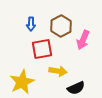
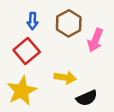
red square: (42, 49) -> (27, 51), moved, turned -30

